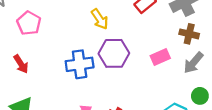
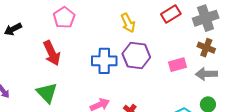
gray arrow: (193, 63) -> (206, 74), turned 40
red arrow: (21, 64) -> (52, 53), size x1.4

